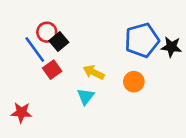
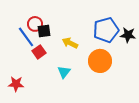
black square: (59, 42) -> (44, 31), turned 32
yellow arrow: (94, 72) -> (70, 43), moved
orange circle: (134, 82) -> (100, 61), size x1.5

